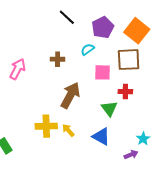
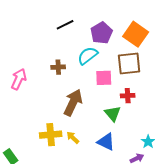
black line: (67, 17) -> (65, 25), turned -66
cyan semicircle: (88, 49) -> (88, 56), size x1.5

